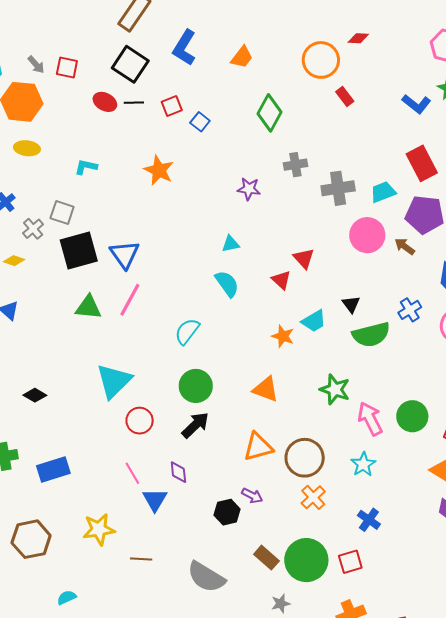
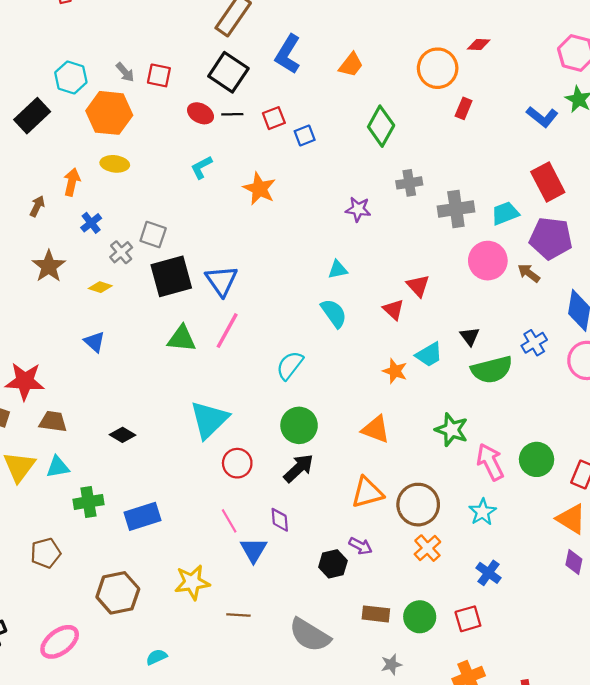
red rectangle: (345, 97) -> (464, 108), turned 60
blue square: (200, 122) -> (305, 135), turned 30
cyan L-shape: (86, 167) -> (201, 167), moved, turned -40
brown rectangle: (266, 558) -> (376, 614), turned -35
green circle: (306, 560) -> (420, 617), size x0.7

